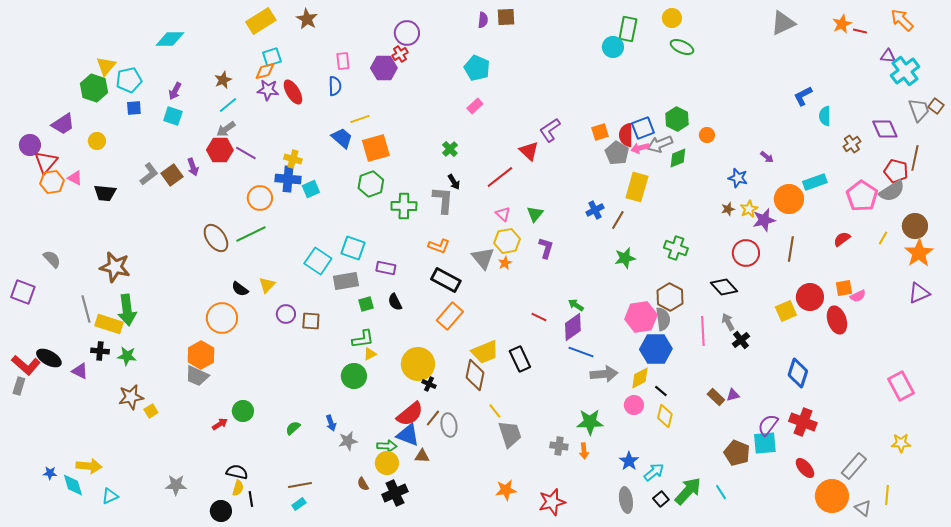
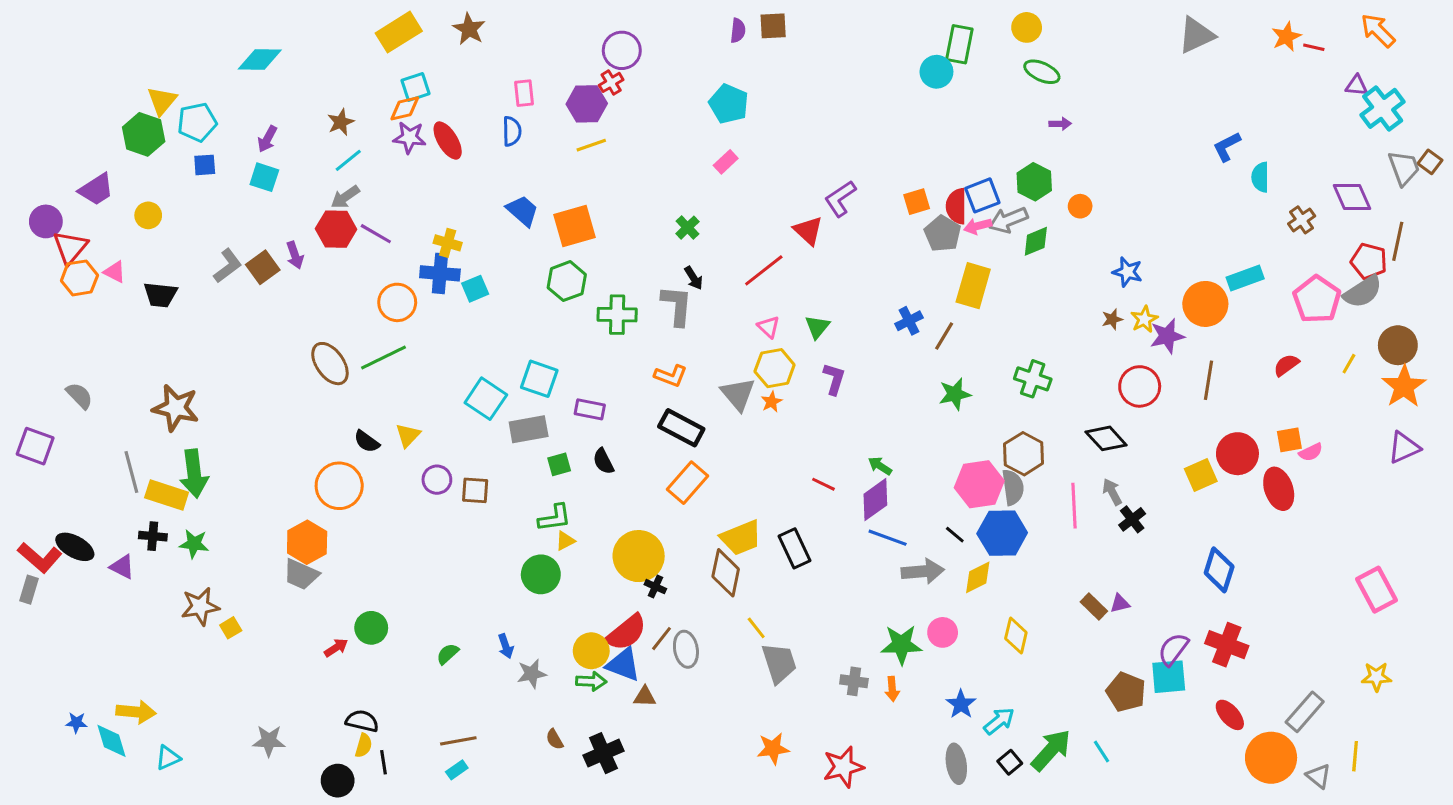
yellow line: (360, 119) -> (591, 145), moved
purple arrow: (767, 157) -> (1060, 124), moved, turned -40
black line: (661, 391) -> (955, 535), moved
pink circle: (634, 405) -> (943, 632), moved
yellow circle: (387, 463) -> (591, 651), moved

